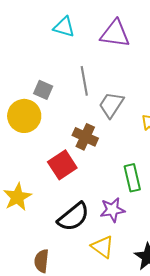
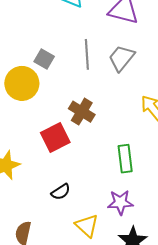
gray trapezoid: (111, 105) -> (122, 58), moved
purple star: (112, 210) -> (120, 202), moved
black semicircle: (73, 217) -> (61, 192), size x0.6

